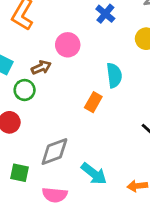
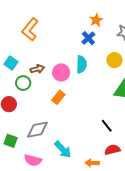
pink circle: (68, 45) -> (61, 72), moved
cyan semicircle: (114, 75) -> (81, 64), moved
orange rectangle: (93, 102) -> (58, 97), moved

